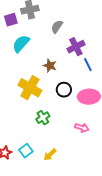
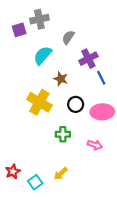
cyan semicircle: (21, 44) -> (43, 55), moved
green cross: (43, 118) -> (63, 134), moved, turned 32
cyan square: (26, 151) -> (35, 182), moved

